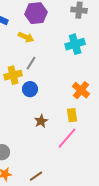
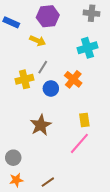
blue circle: (30, 89) -> (51, 88), moved
orange cross: (81, 90) -> (73, 79), moved
brown star: (41, 121) -> (41, 125), moved, size x1.5

